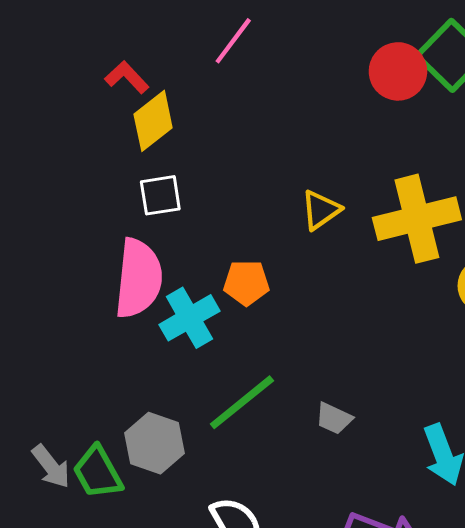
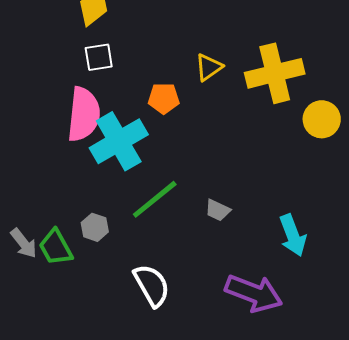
orange pentagon: (246, 283) -> (164, 98), moved
cyan cross: (189, 318) -> (119, 141), size x1.4
gray hexagon: (155, 443) -> (95, 227), size x0.7

